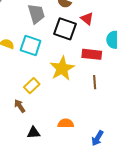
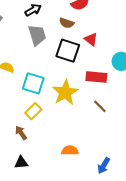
cyan square: (31, 46) -> (33, 83), moved
brown line: (95, 82) -> (100, 106), turned -40
black triangle: (34, 133) -> (21, 163), moved

